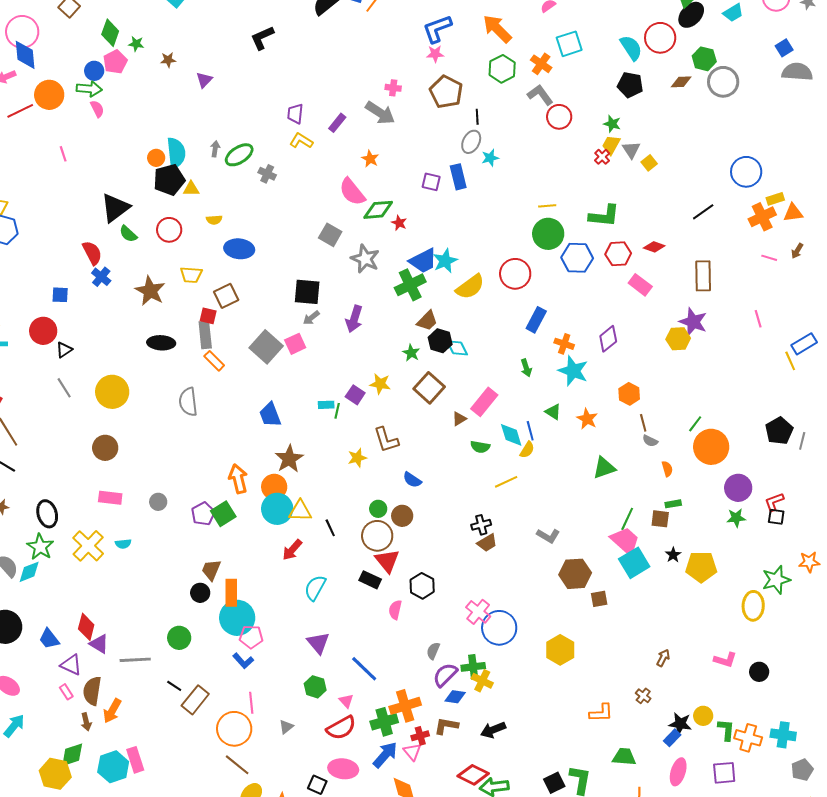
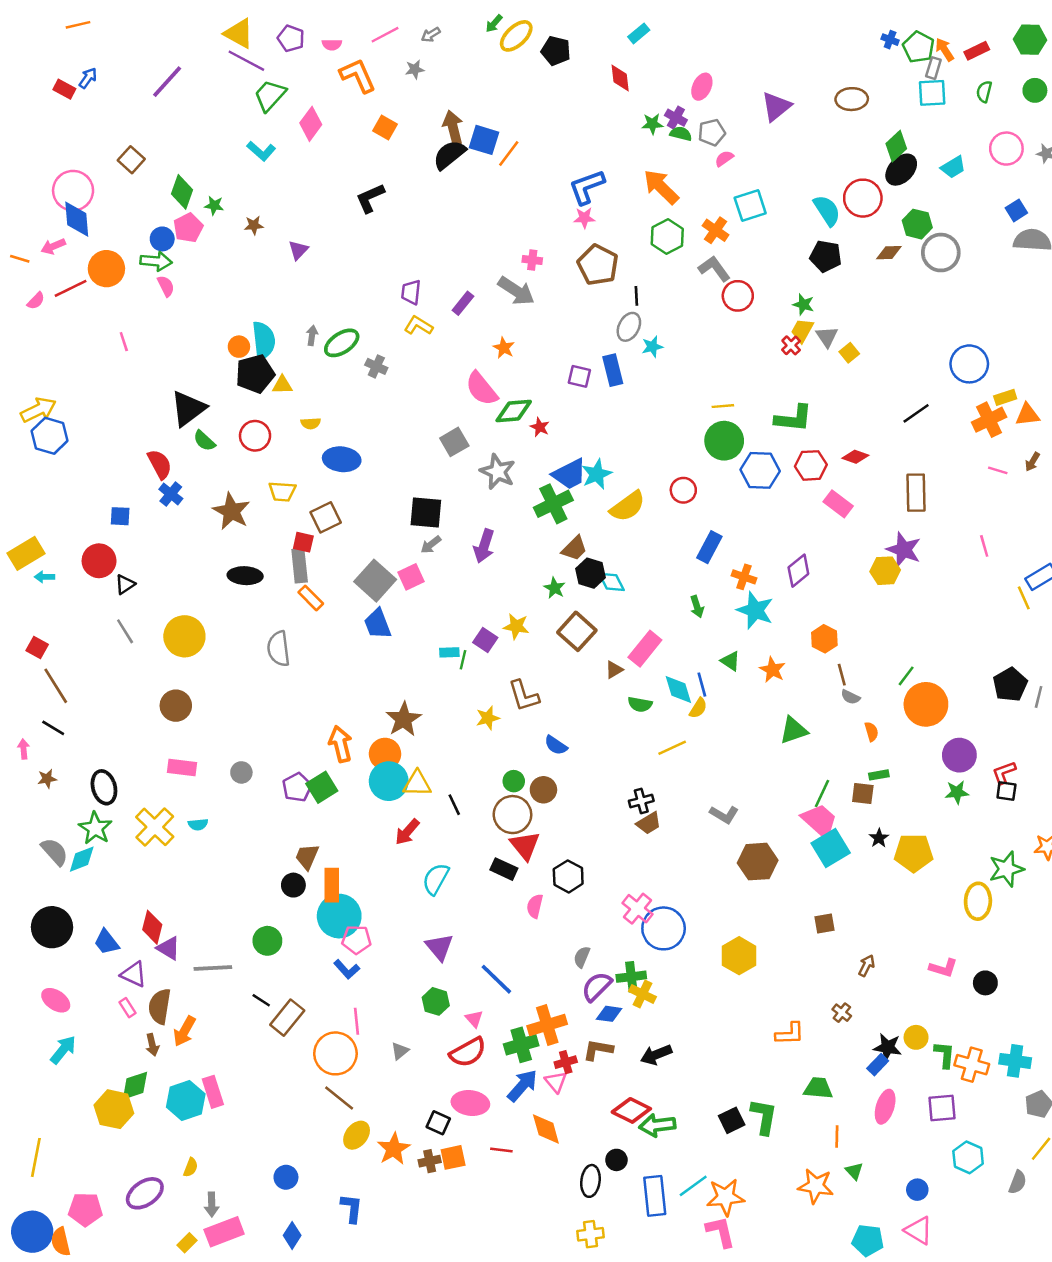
gray square: (330, 235) -> (454, 442), turned 30
red circle: (515, 274) -> (683, 490), size x0.7
blue trapezoid: (270, 415) -> (378, 624), moved
brown square: (599, 599) -> (824, 923), moved

